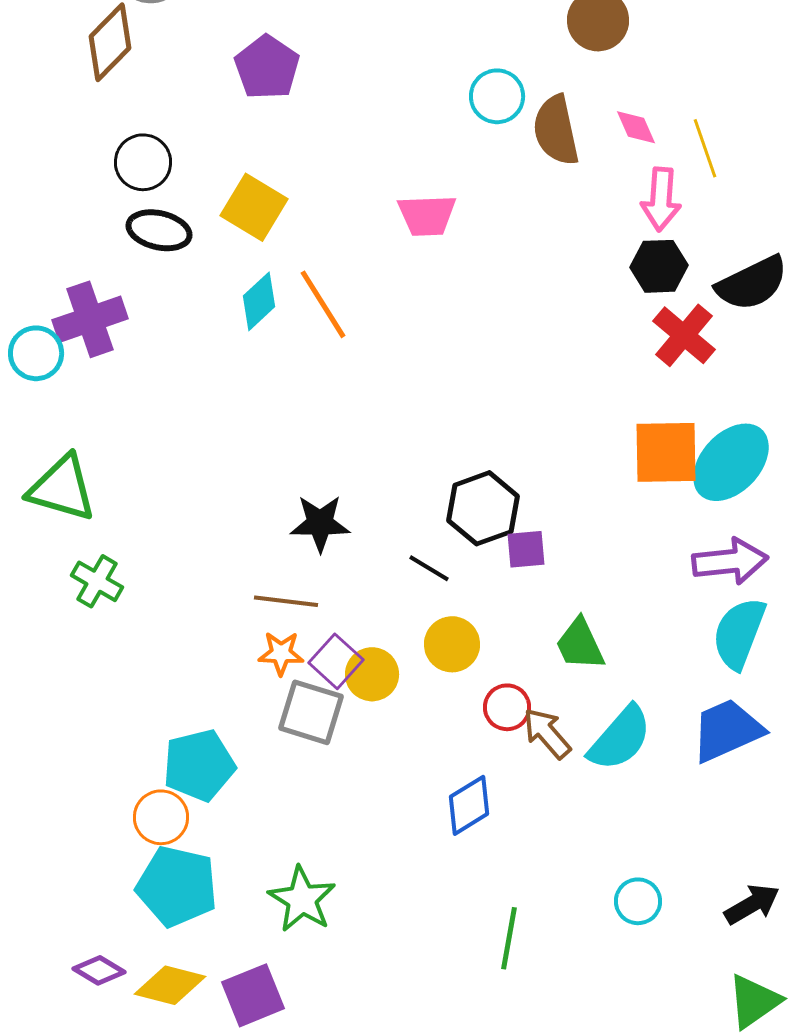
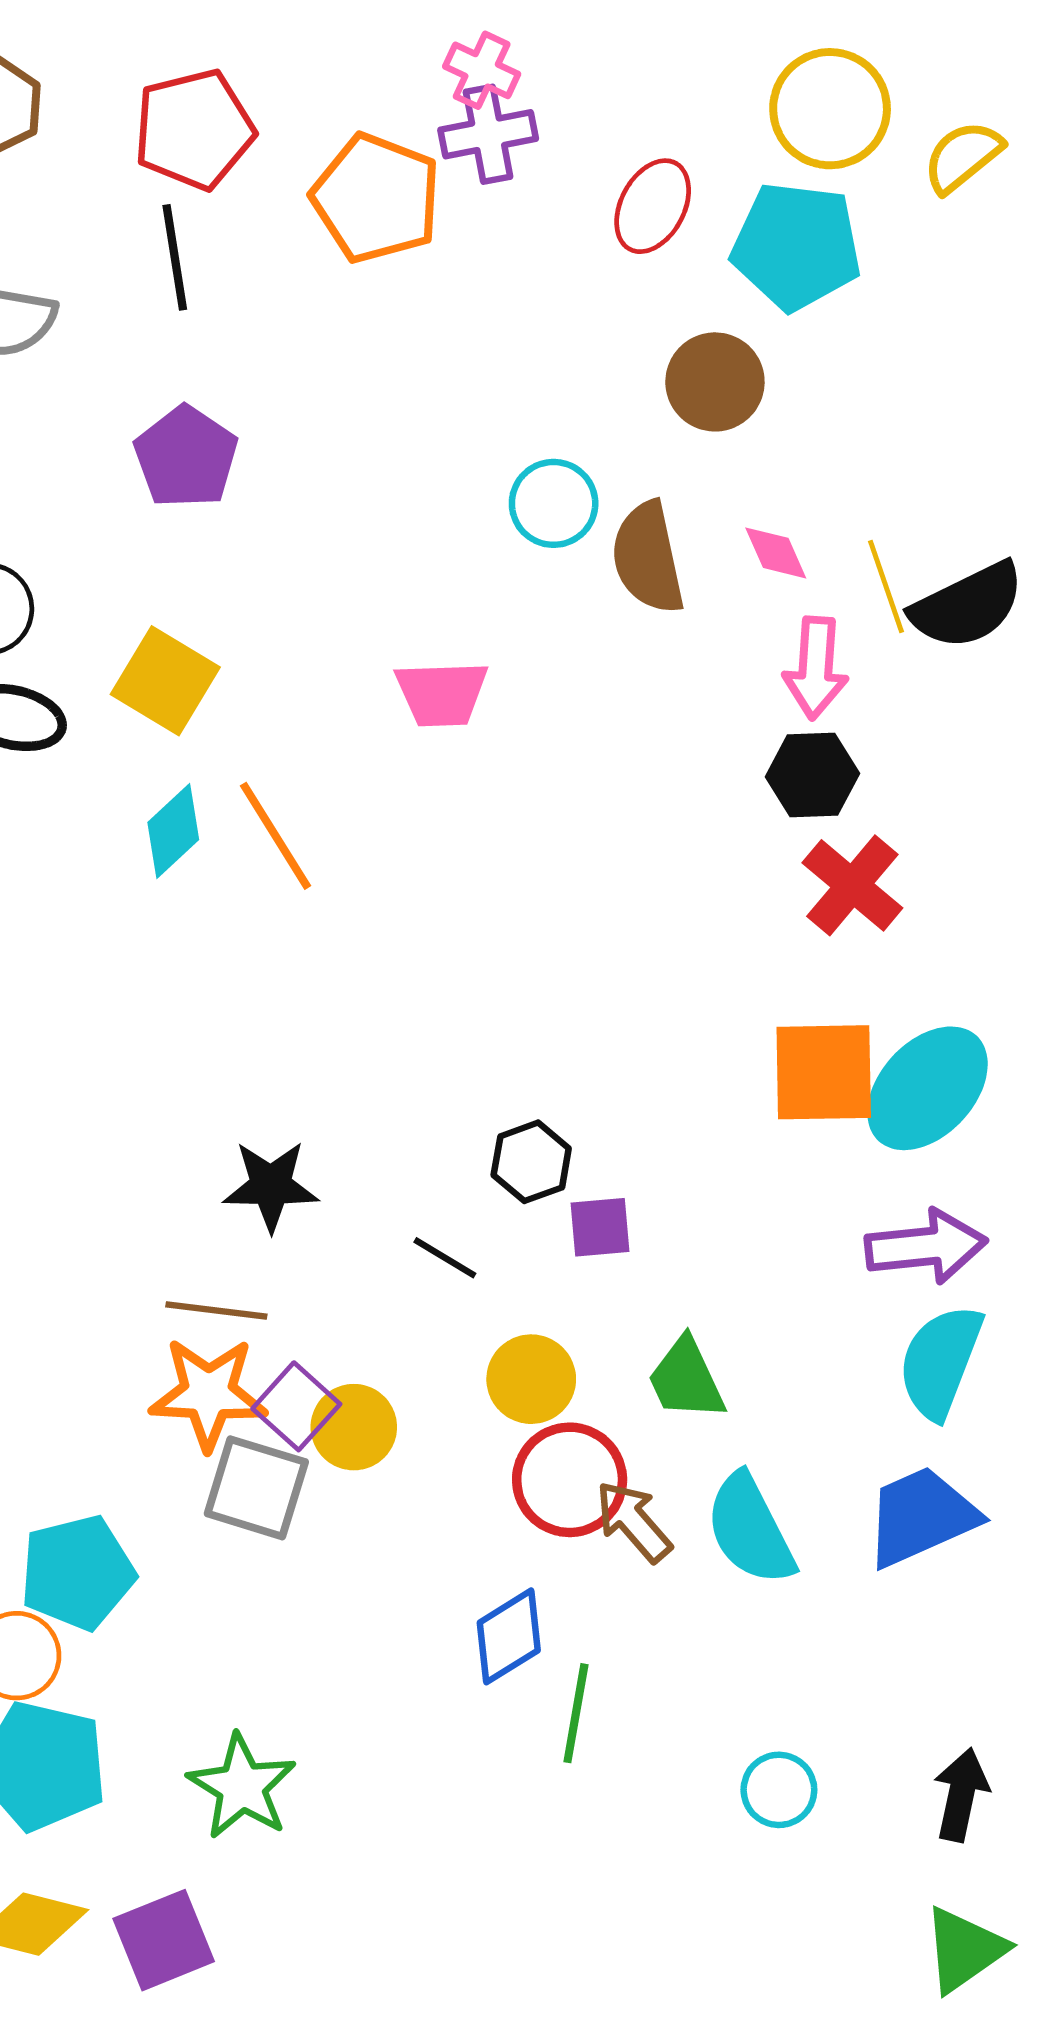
black semicircle: (752, 283) -> (967, 606), moved
black hexagon: (483, 508) -> (531, 1162), size x0.7
yellow circle: (452, 644) -> (531, 1379), moved
orange star: (281, 653) -> (208, 1394), size x1.6
red circle: (507, 707) -> (570, 1480), size x1.5
cyan semicircle: (620, 738) -> (750, 1529), turned 112
black arrow: (752, 904) -> (961, 1795), turned -48
green line: (509, 938) -> (576, 1713), moved

